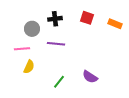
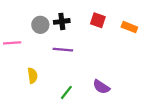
gray circle: (32, 29) -> (40, 25), moved
pink line: (22, 49) -> (12, 43), moved
yellow semicircle: (29, 67) -> (32, 76), turned -32

